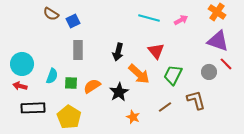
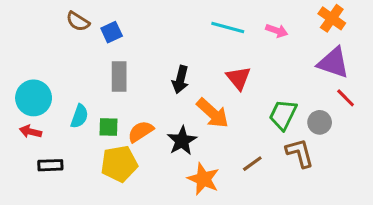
pink arrow: (181, 20) -> (277, 31), turned 48
gray circle: (209, 72) -> (320, 122), moved
green trapezoid: (173, 75) -> (283, 115), moved
black rectangle: (33, 108) -> (50, 165), size x0.7
yellow pentagon: (69, 117) -> (119, 164), moved, turned 30
orange star: (133, 117) -> (203, 179), size x1.5

